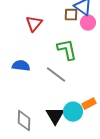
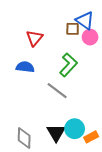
green L-shape: (67, 50) -> (68, 65), turned 55
blue semicircle: (21, 66) -> (25, 67), moved
orange rectangle: (89, 104) -> (91, 137), moved

